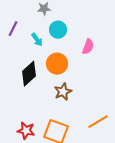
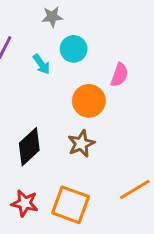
orange circle: (57, 64) -> (89, 101), moved
black diamond: (29, 74) -> (29, 147), moved

